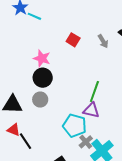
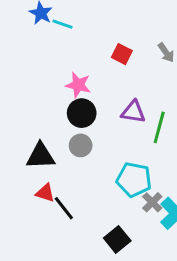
purple triangle: (91, 110) -> (133, 112), moved

